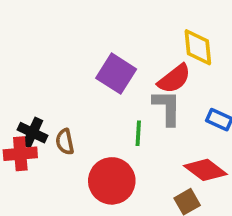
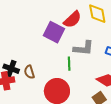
red semicircle: (174, 79) -> (72, 19), moved
gray L-shape: (167, 107) -> (83, 48), turned 100

